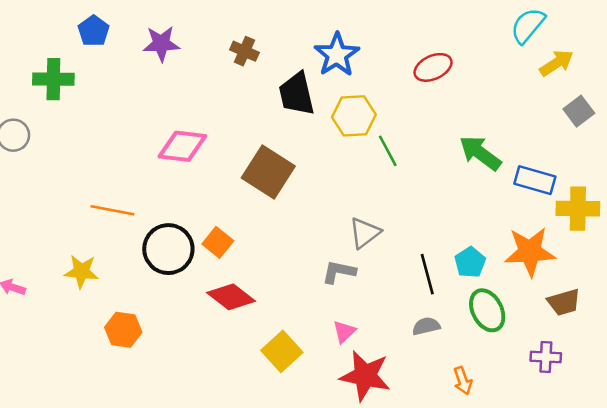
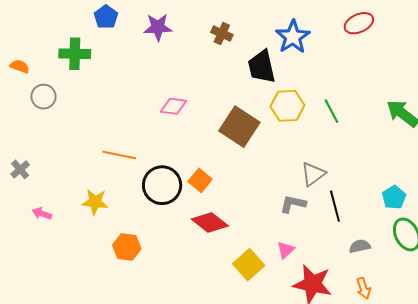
red ellipse: (433, 67) -> (359, 23), moved
yellow hexagon: (354, 116) -> (287, 106), moved
pink diamond: (182, 146) -> (173, 106), size x0.7
black line: (427, 274) -> (335, 206), moved
pink triangle: (344, 332) -> (286, 250), moved
orange arrow: (463, 381) -> (363, 288), moved

